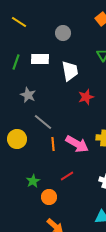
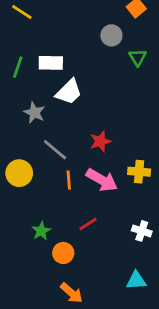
gray circle: (63, 33) -> (111, 35), moved
white trapezoid: (70, 71) -> (69, 92), moved, turned 55
red star: (86, 97) -> (100, 141), moved

